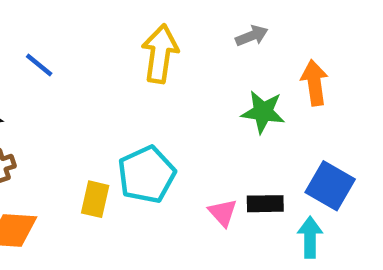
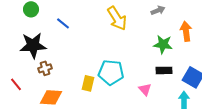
yellow arrow: (160, 54) -> (117, 18), turned 140
cyan pentagon: (147, 175) -> (111, 72), turned 30
black rectangle: (265, 204) -> (164, 70), moved

